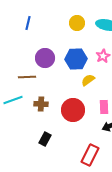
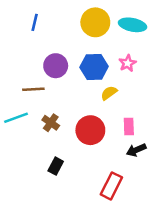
yellow circle: (77, 23) -> (95, 22), size x1.5
brown cross: (41, 104) -> (51, 123), turned 32

